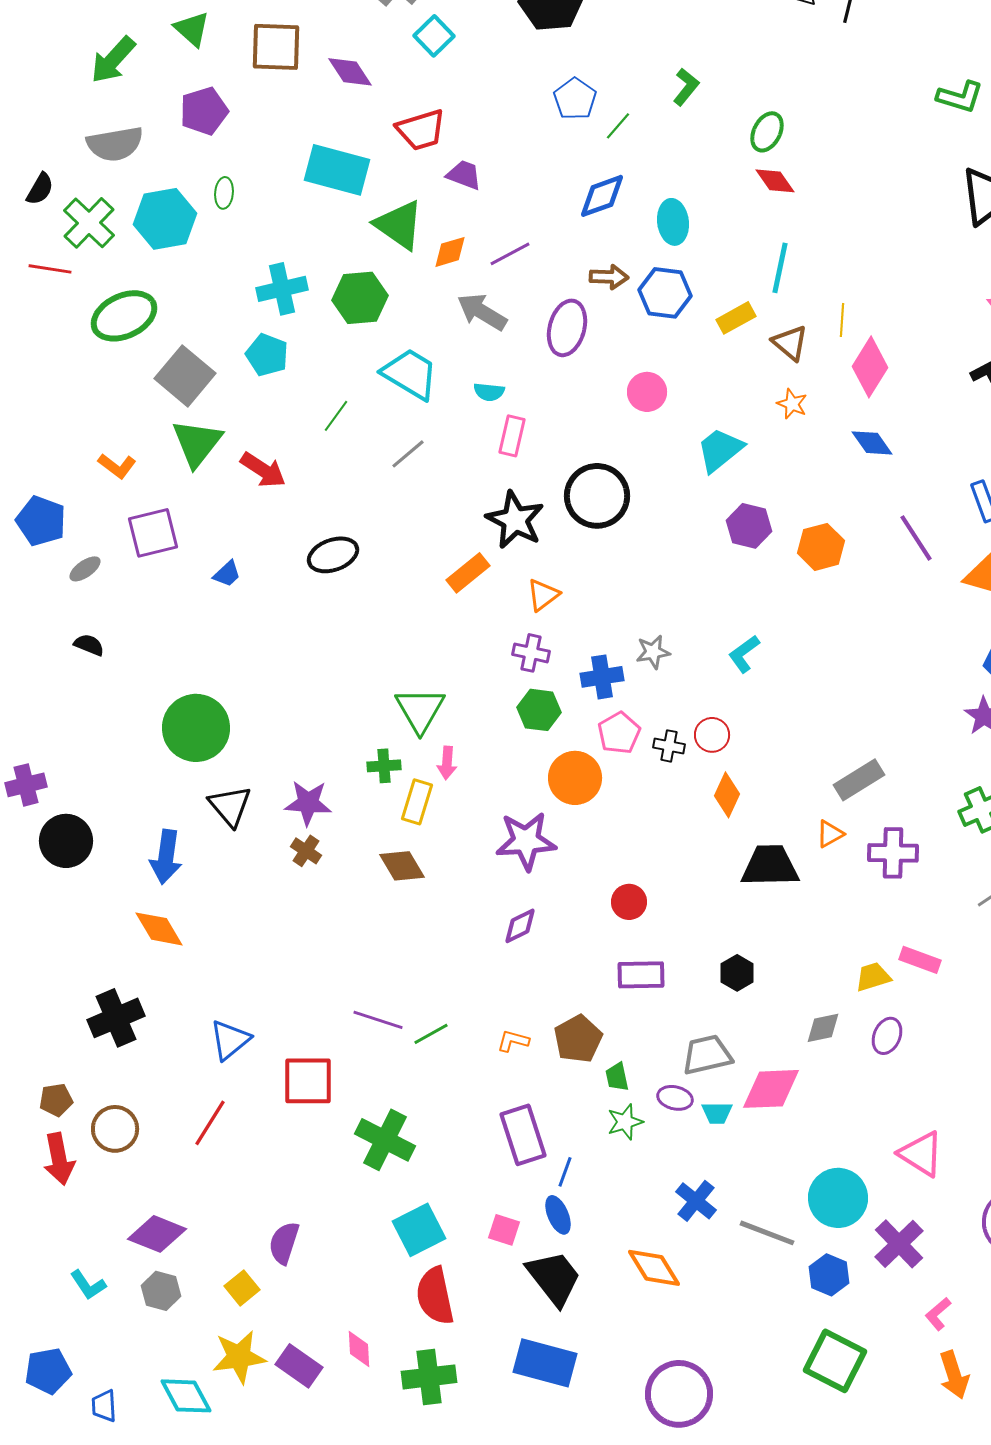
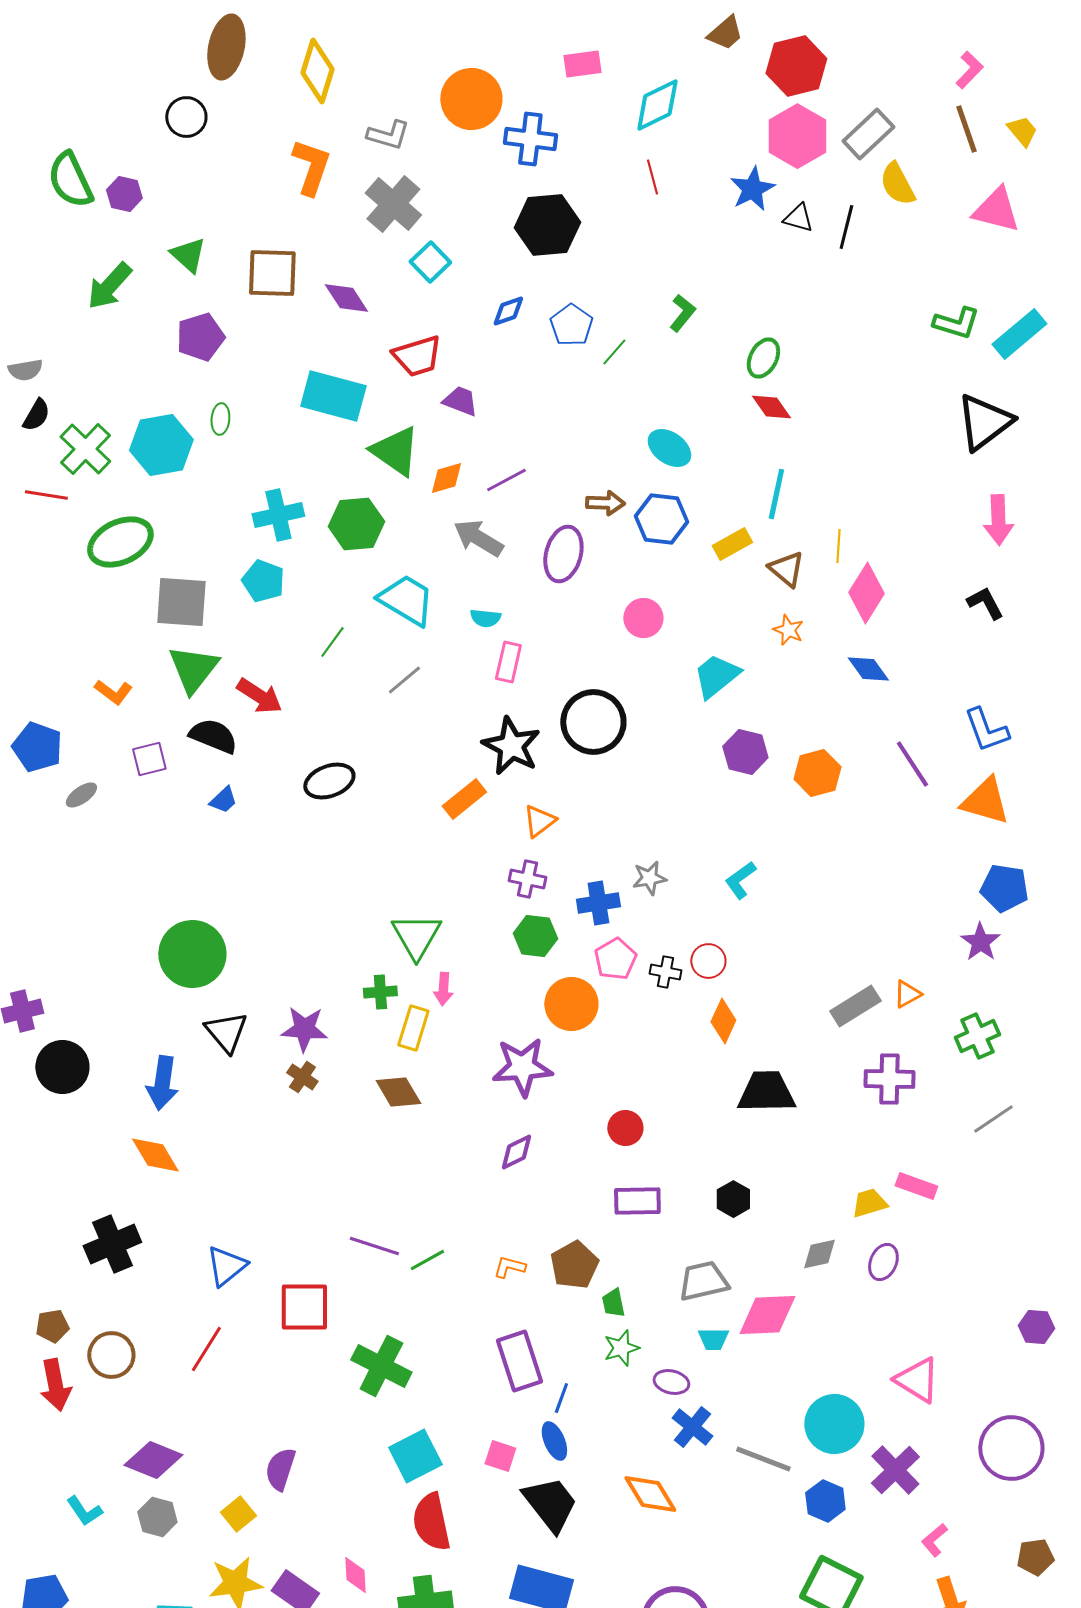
gray semicircle: (115, 144) -> (25, 370), moved, size x0.6
blue diamond: (602, 196) -> (508, 311), moved, size x0.7
cyan ellipse: (673, 222) -> (669, 448), turned -48
gray square: (185, 376) -> (181, 602), turned -36
purple square: (153, 533) -> (149, 759), size x0.7
black semicircle: (89, 645) -> (213, 736), moved, size x1.6
orange triangle: (830, 834) -> (907, 994), moved
purple ellipse: (675, 1098) -> (671, 1382), moved

